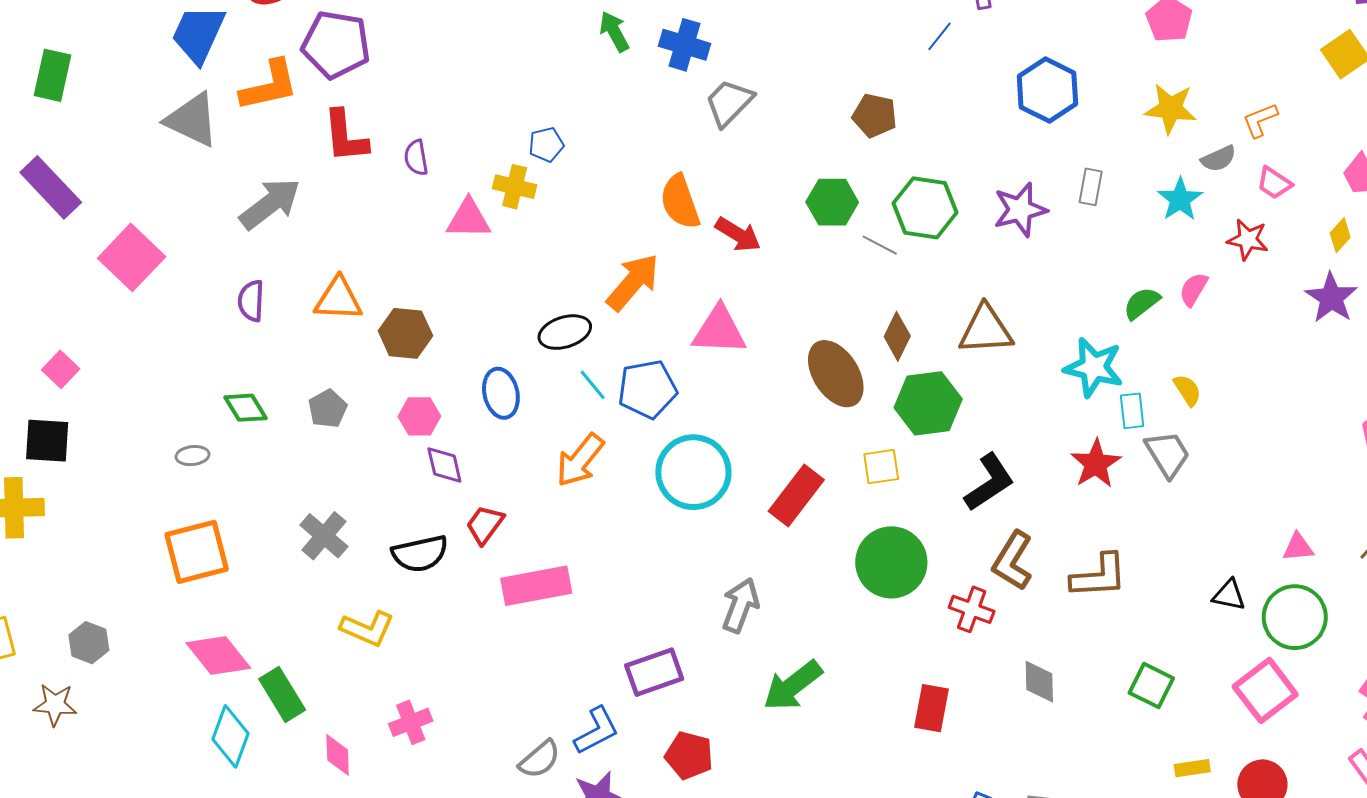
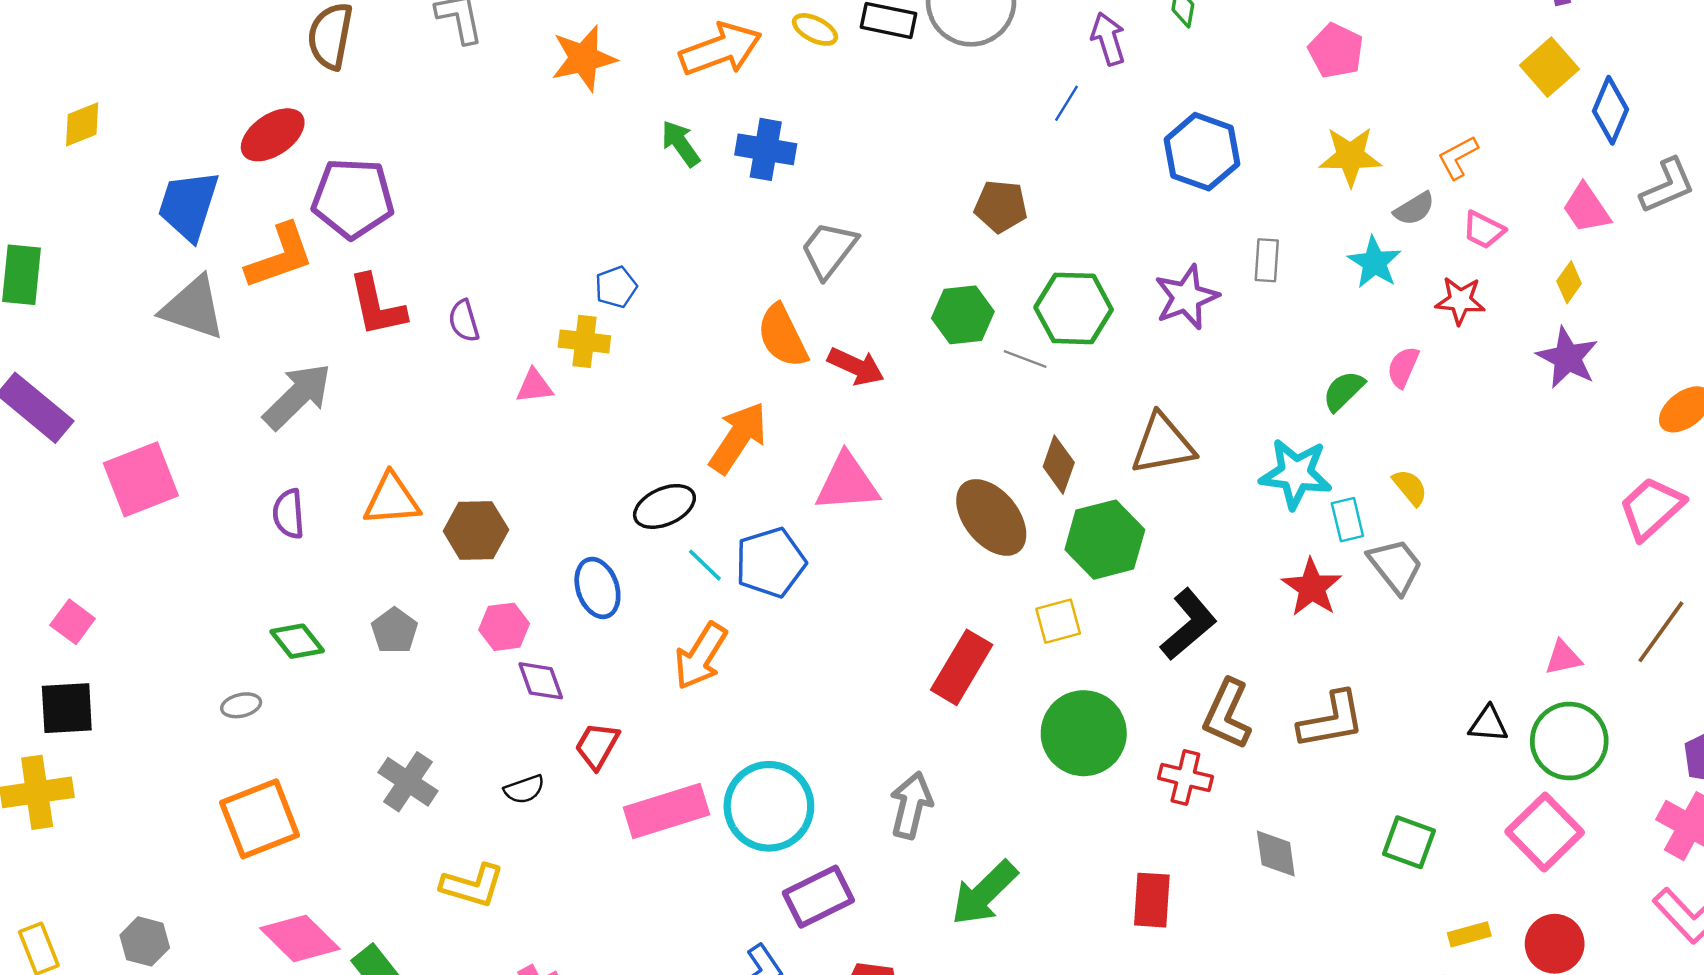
gray trapezoid: (729, 103) -> (829, 250), moved
pink triangle: (469, 219) -> (534, 386), size x0.7
pink square: (132, 257) -> (141, 479), turned 32
cyan circle: (693, 472) -> (769, 806), moved
black semicircle: (420, 554) -> (524, 789), size x0.6

